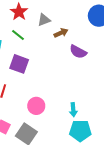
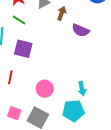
brown arrow: (61, 33) -> (62, 13), turned -40
cyan pentagon: (80, 131) -> (73, 111), moved

